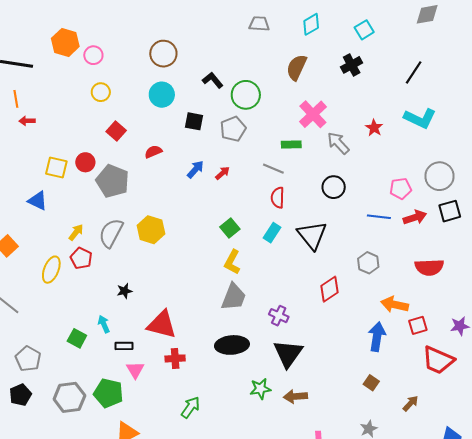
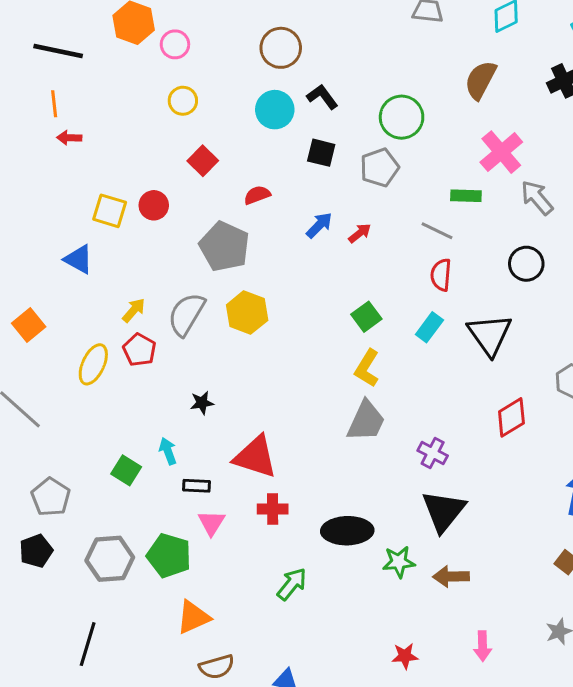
black L-shape: (213, 80) -> (322, 97), moved
gray pentagon: (113, 181) -> (224, 246), moved
black ellipse: (232, 345) -> (347, 531), moved

